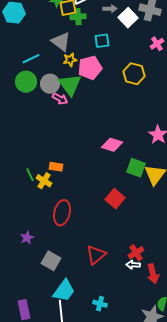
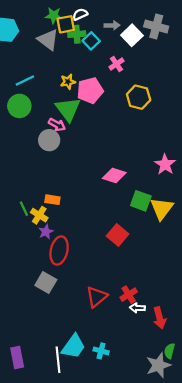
cyan square: (102, 41) -> (91, 41), moved, turned -35
gray triangle: (61, 42) -> (48, 40), moved
pink cross: (157, 44) -> (116, 64), moved
gray circle: (50, 84) -> (49, 140), moved
purple star: (27, 238) -> (46, 232), moved
red cross: (136, 253) -> (129, 295), moved
gray square: (51, 261) -> (46, 282), moved
cyan trapezoid: (64, 291) -> (73, 346), moved

